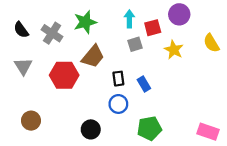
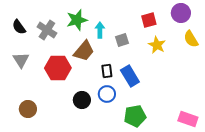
purple circle: (179, 14) -> (181, 13), moved
cyan arrow: (129, 19) -> (100, 30), moved
red square: (153, 28) -> (149, 20), moved
blue rectangle: (144, 84) -> (130, 76), size x1.5
black circle: (91, 129) -> (82, 100), moved

